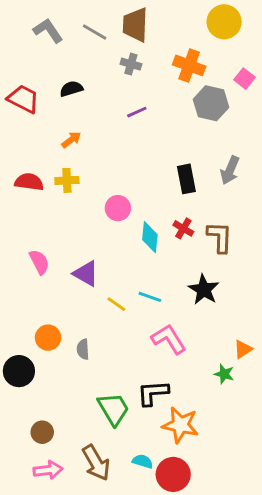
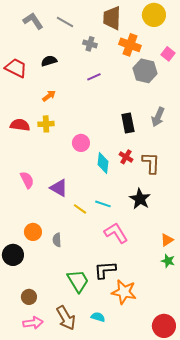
brown trapezoid: (135, 25) -> (112, 18), moved
green star: (224, 374) -> (168, 261), moved
red circle: (173, 474) -> (164, 326), moved

